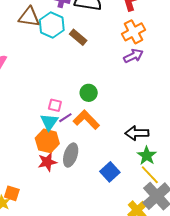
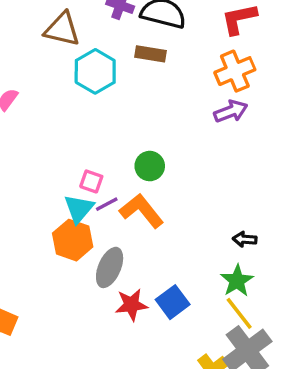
cyan hexagon: (52, 25) -> (95, 71), moved
brown rectangle: (78, 37) -> (151, 54), moved, turned -36
black arrow: (137, 133) -> (245, 239), moved, size x0.6
red star: (47, 162) -> (131, 305), moved

